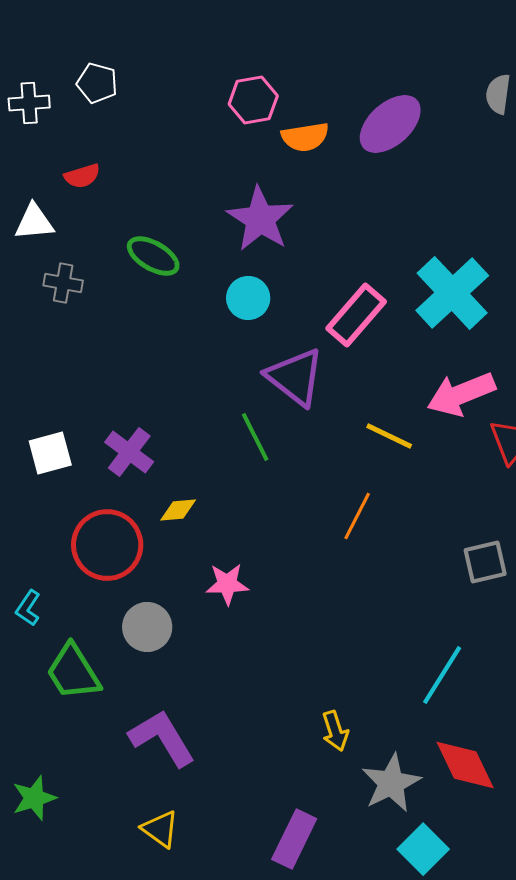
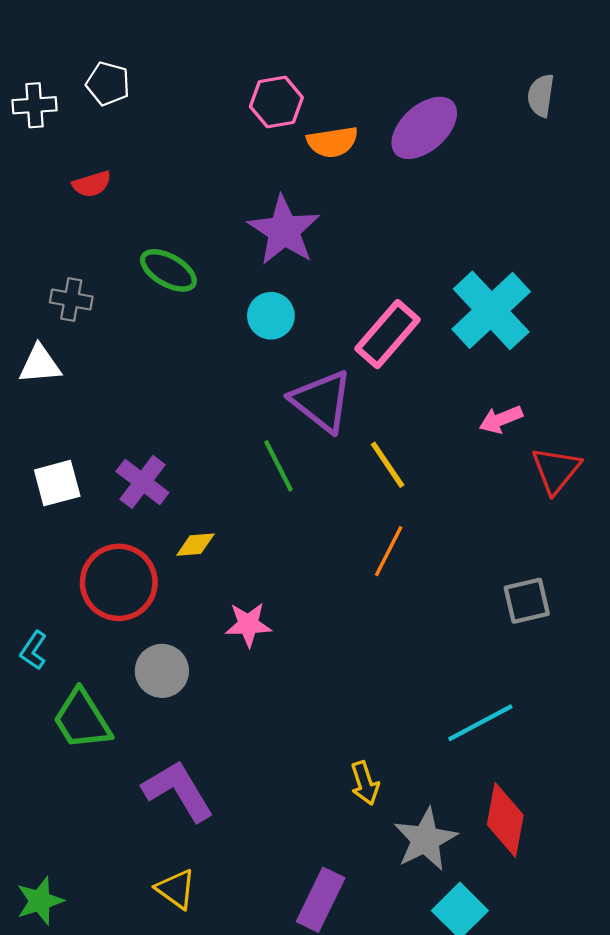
white triangle: (34, 222) -> (40, 364), moved
pink arrow: (461, 394) -> (501, 419), size x0.6
yellow line: (389, 436) -> (388, 465), moved, turned 30
cyan line: (442, 675) -> (480, 723), turned 30
red diamond: (465, 765) -> (505, 820), turned 36
green star: (34, 798) -> (40, 901), moved

